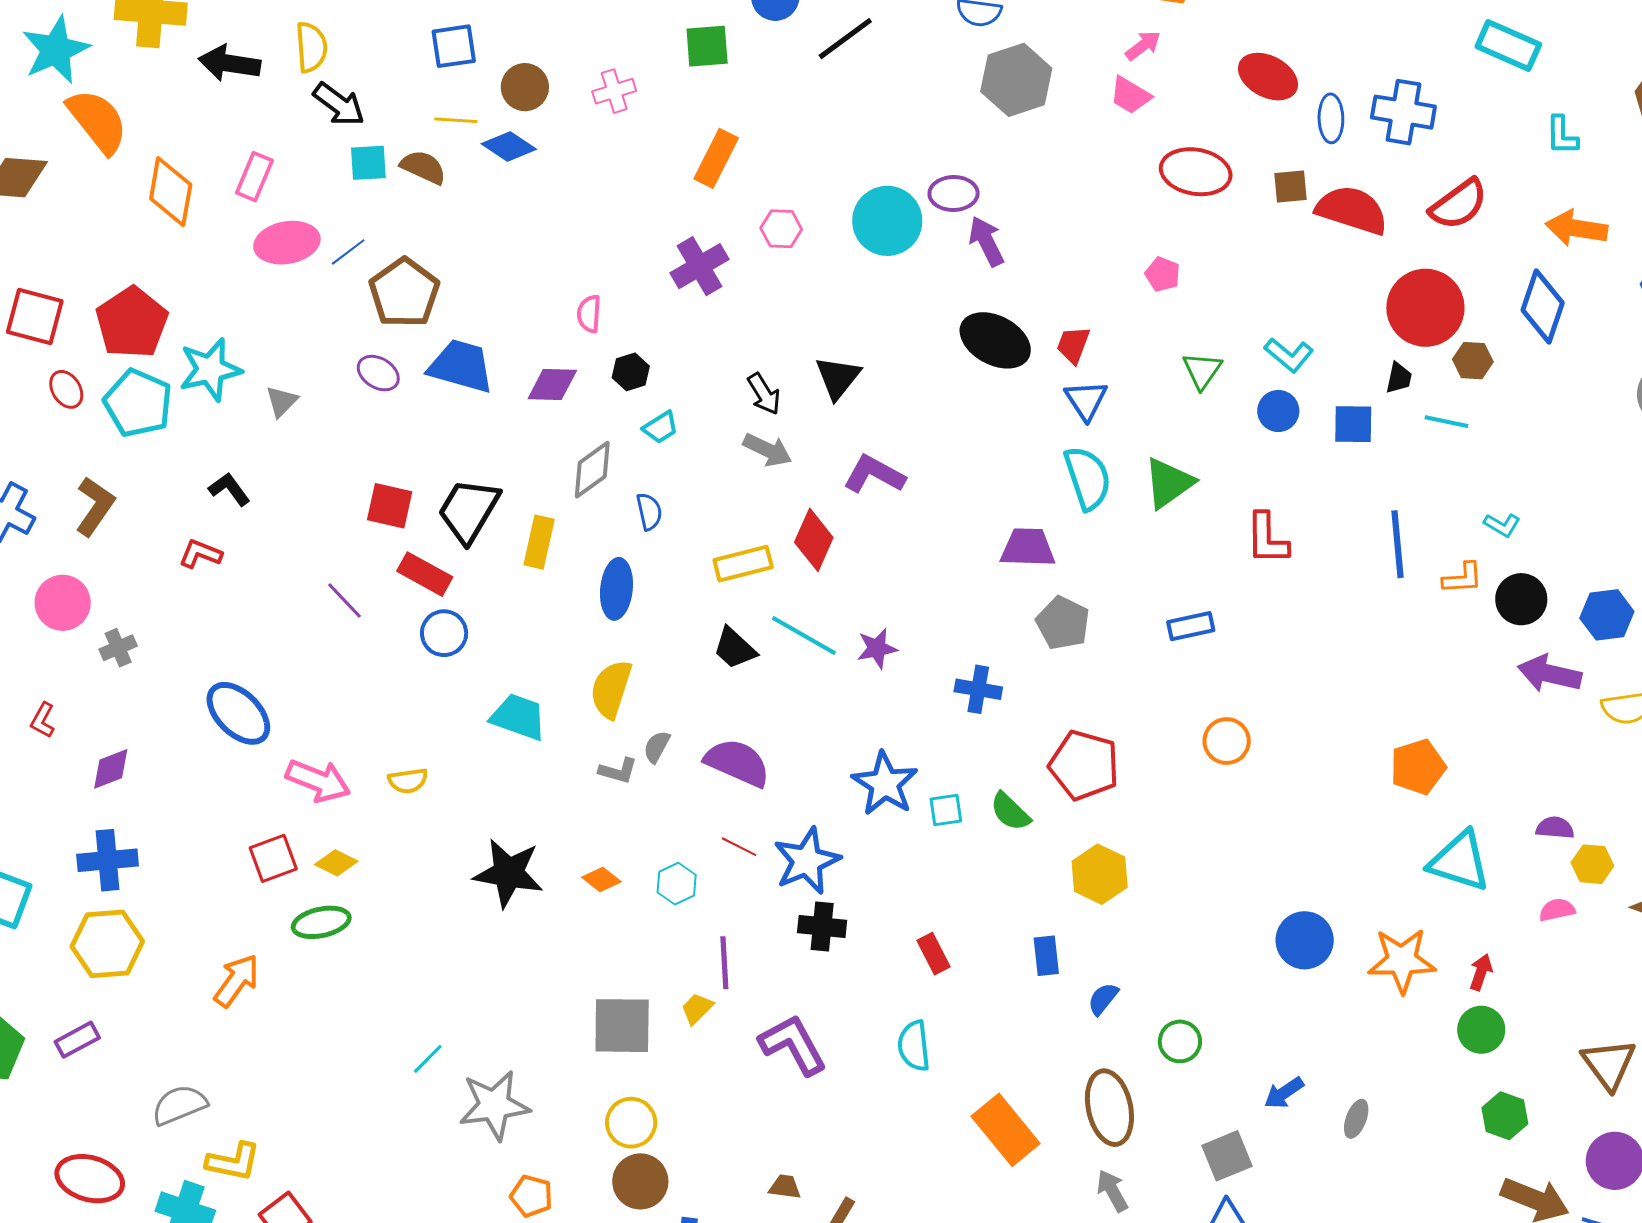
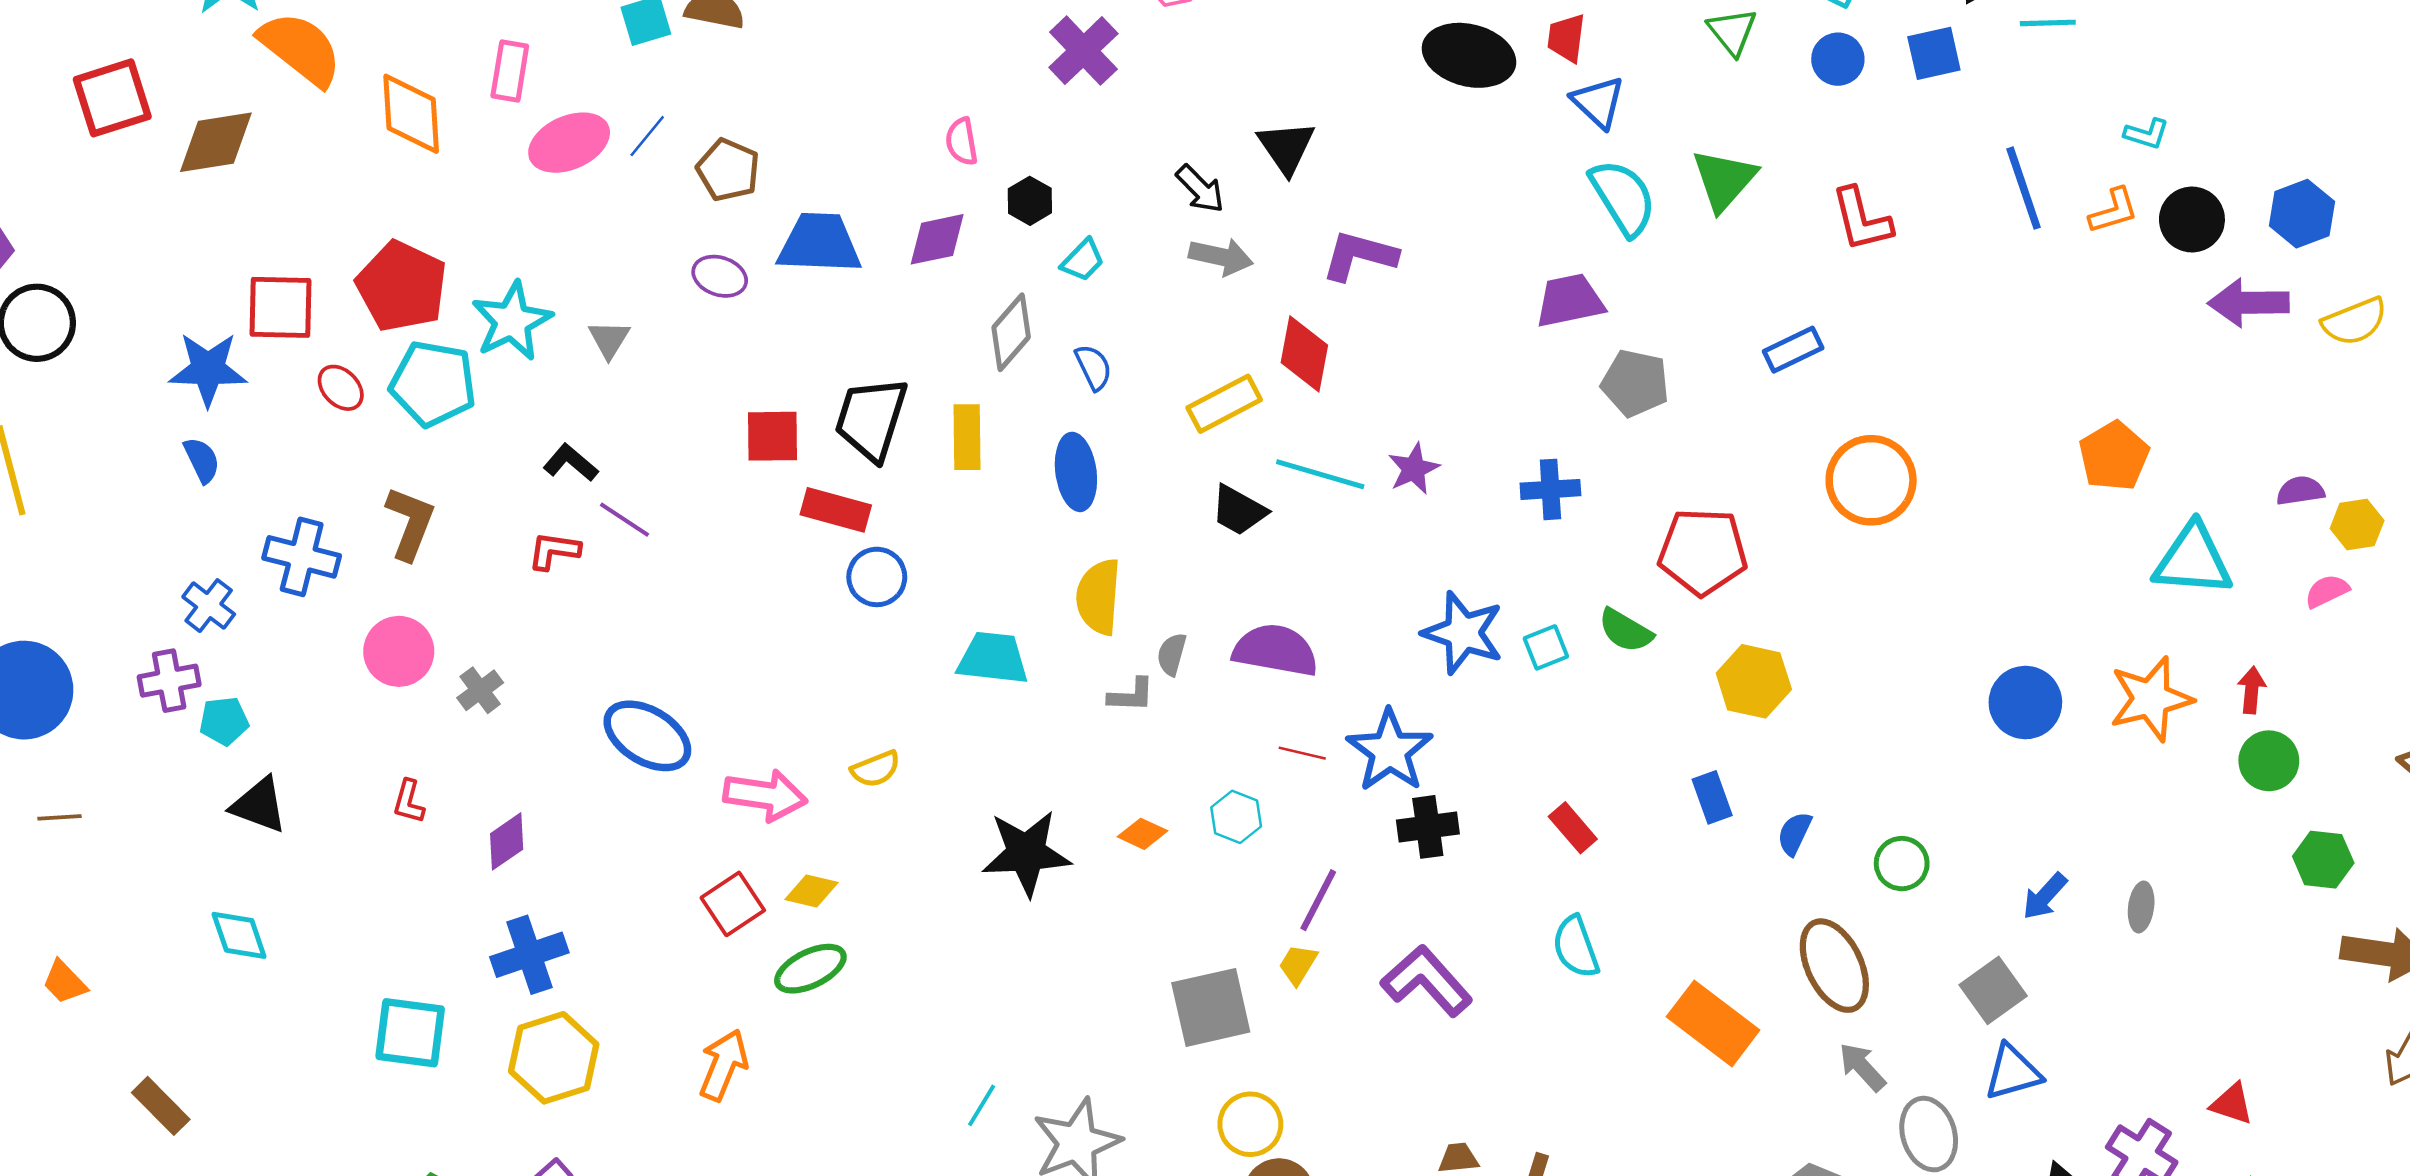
brown pentagon: (404, 293) -> (728, 170), size x0.7
purple line: (344, 601) -> (625, 520), moved
orange circle: (1227, 741) -> (1871, 480), size x1.5
purple line: (724, 963) -> (1318, 900), turned 44

